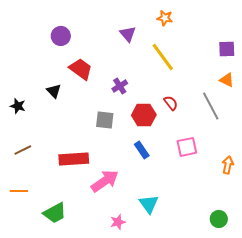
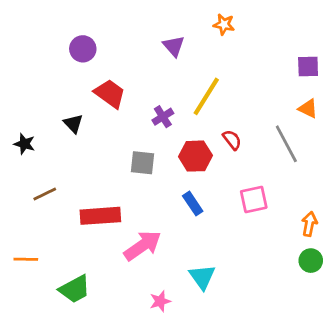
yellow line: (163, 57) -> (206, 96), moved, turned 68
brown line: (23, 150) -> (45, 194), moved
green circle: (219, 219) -> (311, 261), moved

